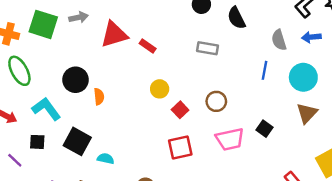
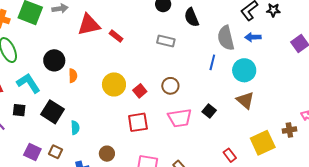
gray semicircle: (279, 40) -> (226, 38), size x1.4
yellow circle: (160, 89) -> (114, 84), moved, size x1.5
brown triangle: (307, 113) -> (245, 100), turned -36
cyan semicircle: (106, 159) -> (75, 128), turned 72

